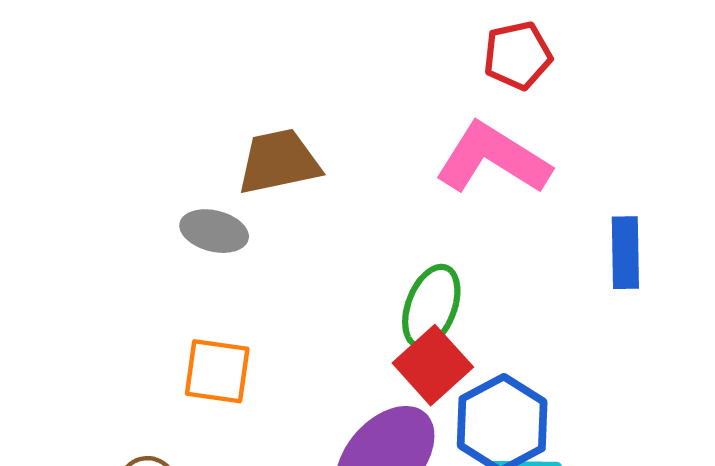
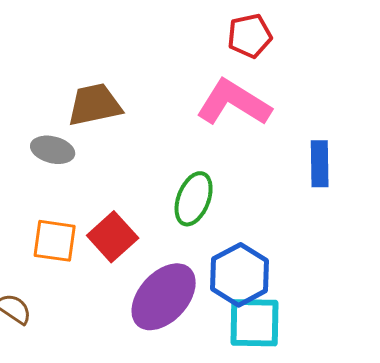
red square: (433, 365) -> (113, 237), moved

